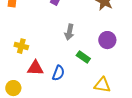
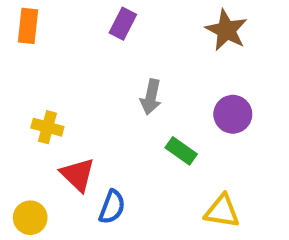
red triangle: (35, 68) -> (78, 175), turned 42
blue semicircle: (58, 73) -> (112, 207), moved

